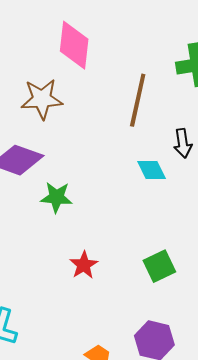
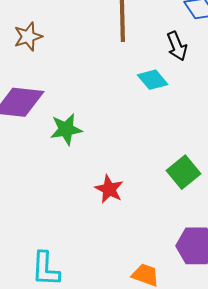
brown star: (42, 99) -> (28, 37), size x0.7

